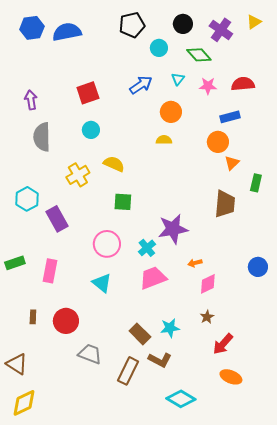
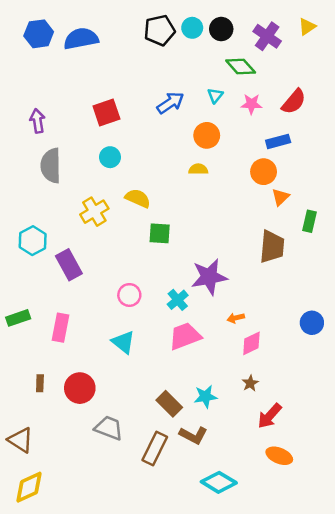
cyan circle: (159, 48) -> (192, 28), moved
red semicircle: (243, 84) -> (294, 102), turned 135
green square: (123, 202) -> (160, 233), moved
pink circle: (107, 244) -> (129, 295), size x0.7

